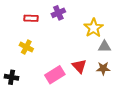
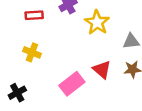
yellow star: (94, 28) -> (97, 22), moved
black cross: (12, 77) -> (17, 93), turned -32

